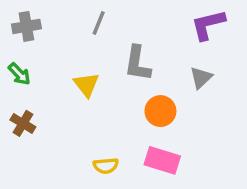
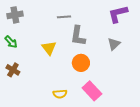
gray line: (99, 23) -> (64, 17), moved, turned 64
orange circle: (160, 111) -> (81, 63), moved
pink rectangle: (162, 160) -> (92, 91), turned 30

